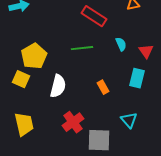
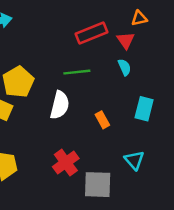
red rectangle: (94, 16) -> (91, 33), turned -55
red triangle: (146, 51) -> (126, 40), moved
white semicircle: (58, 86) -> (60, 105), moved

